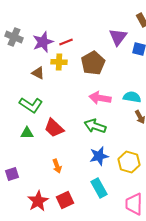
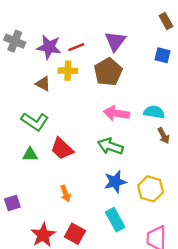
purple triangle: (118, 37) -> (115, 41), moved
purple star: (43, 42) -> (49, 47), turned 30
red square: (65, 200) -> (75, 234), turned -36

